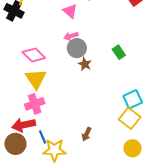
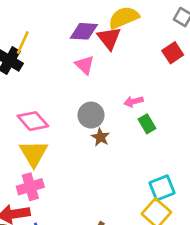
pink arrow: (71, 36) -> (133, 101), moved

